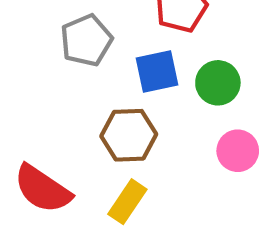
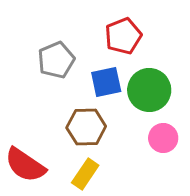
green circle: (218, 83) -> (149, 90), size x1.4

